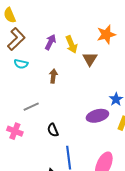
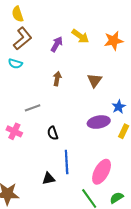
yellow arrow: (71, 44) -> (80, 36), moved, turned -36
brown triangle: (90, 59) -> (95, 80), moved
cyan semicircle: (21, 64) -> (15, 64), moved

